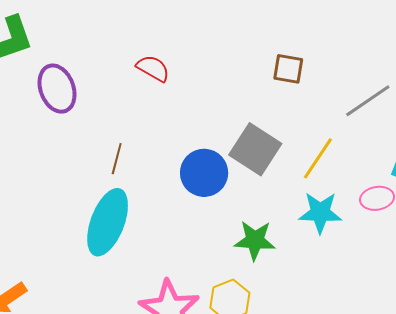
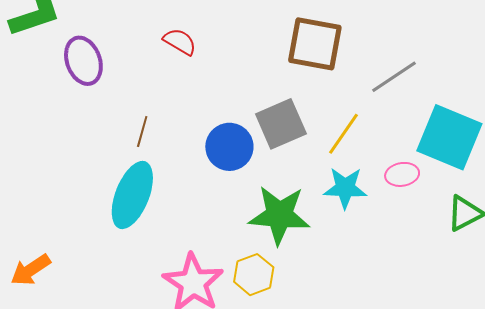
brown square: (288, 69) -> (315, 44), size x1.8
gray square: (255, 149) -> (281, 124), turned 33
green star: (255, 240) -> (279, 215), size x1.5

